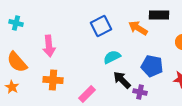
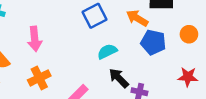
blue pentagon: (152, 66) -> (153, 42), moved
orange cross: (53, 80) -> (39, 78), turned -30

